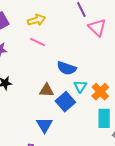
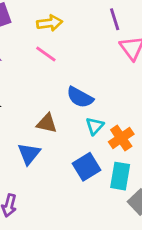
blue square: (65, 102) -> (86, 167), moved
blue triangle: (44, 125) -> (29, 154), moved

